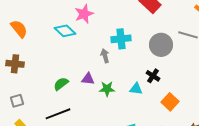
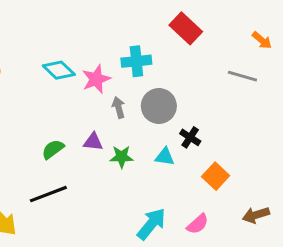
pink star: (84, 14) -> (96, 79), moved
cyan cross: (121, 39) -> (136, 61), moved
gray circle: (161, 45) -> (159, 106), moved

